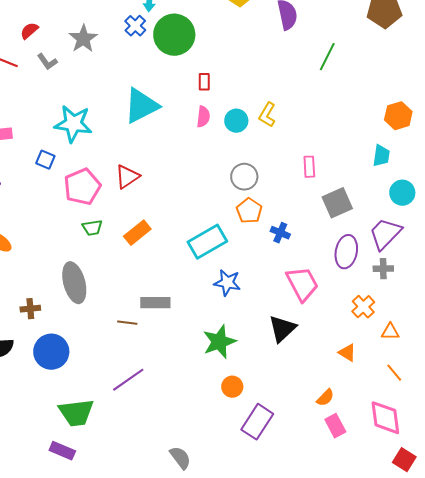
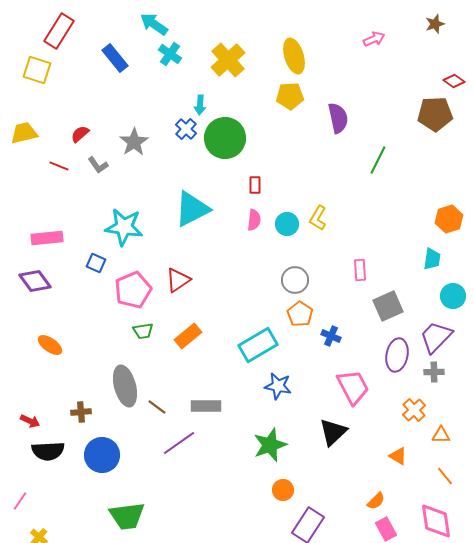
brown line: (127, 323) -> (157, 407), moved, turned 30
purple line: (128, 380) -> (179, 443), moved

